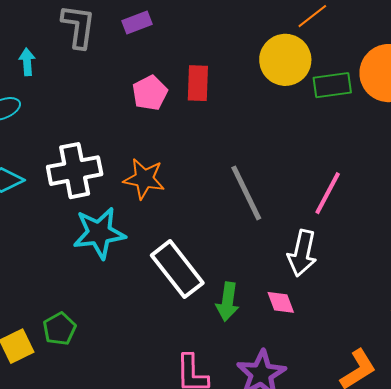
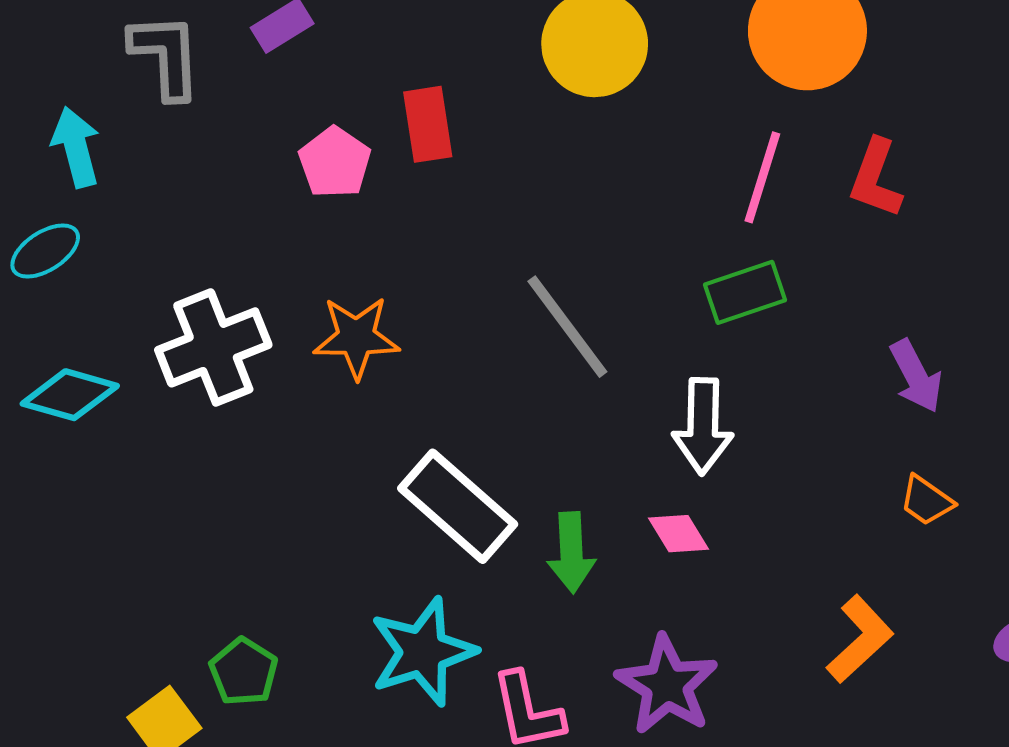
cyan arrow: (27, 62) -> (76, 147), size x1.4
green rectangle: (332, 85) -> (745, 292), moved
pink line: (328, 193) -> (762, 177), moved
cyan star: (99, 233) -> (423, 652), moved

